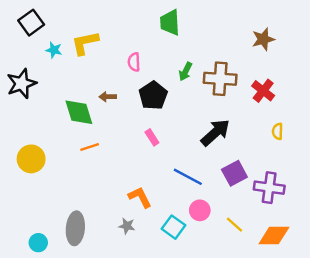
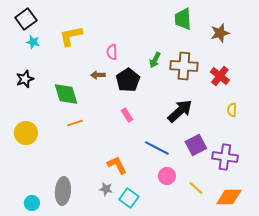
green trapezoid: (170, 23) -> (183, 19), moved
cyan star: (54, 50) -> (33, 42), moved
black star: (22, 84) -> (25, 79), moved, size x0.7
brown arrow: (108, 97) -> (98, 75), moved
cyan square: (173, 227) -> (129, 198), moved

